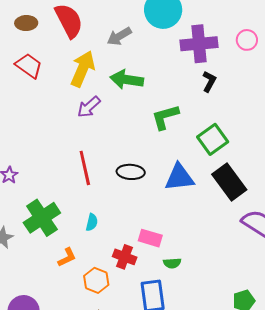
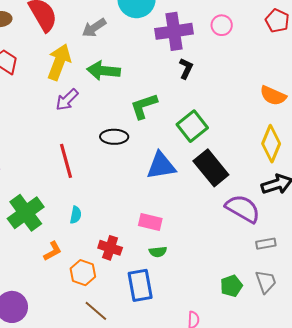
black ellipse: (131, 172) -> (114, 137), moved
pink rectangle: (150, 238) -> (150, 222), moved

